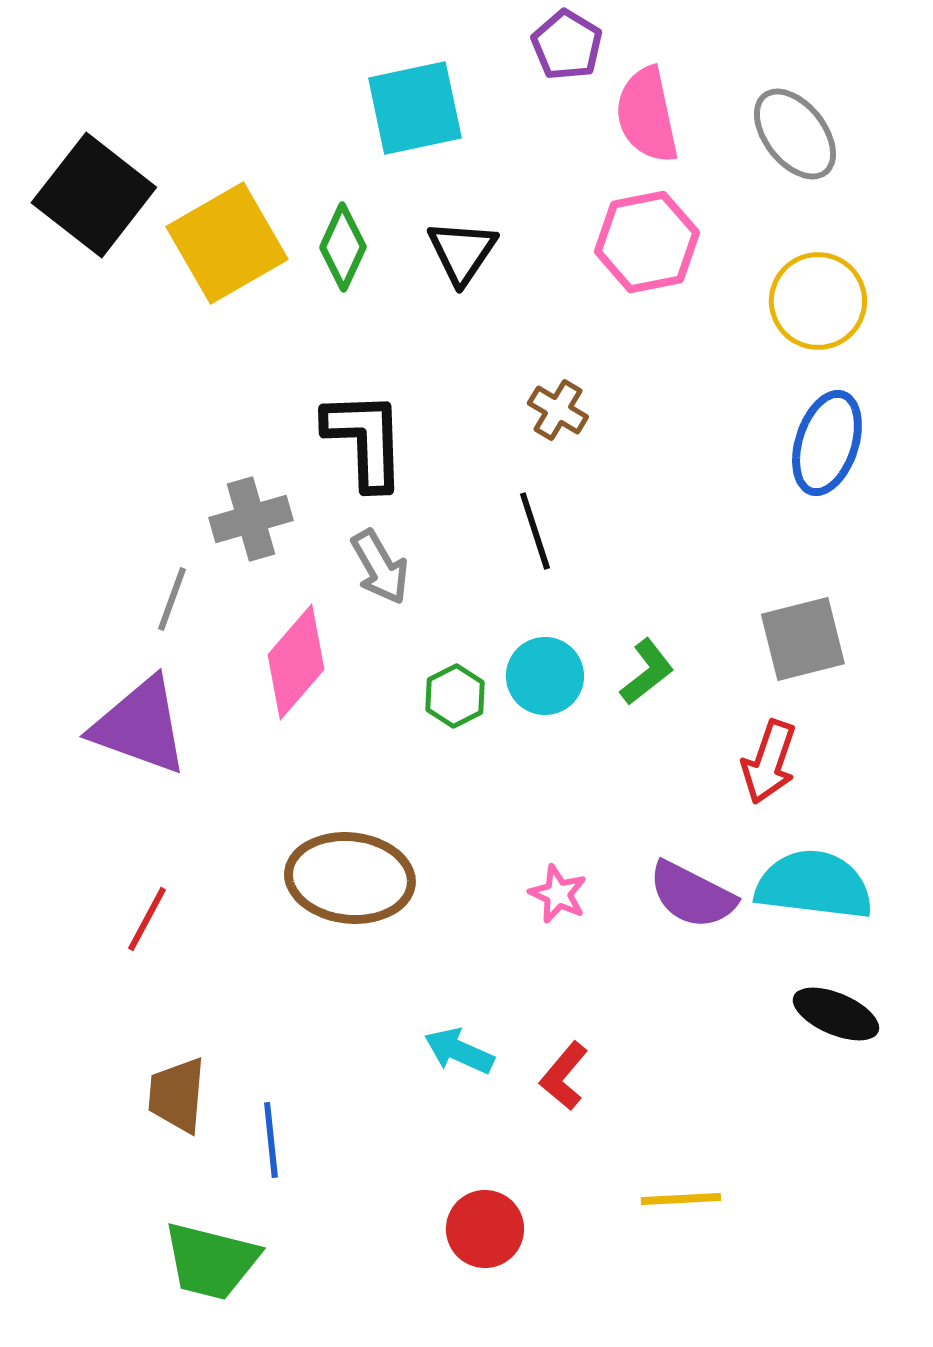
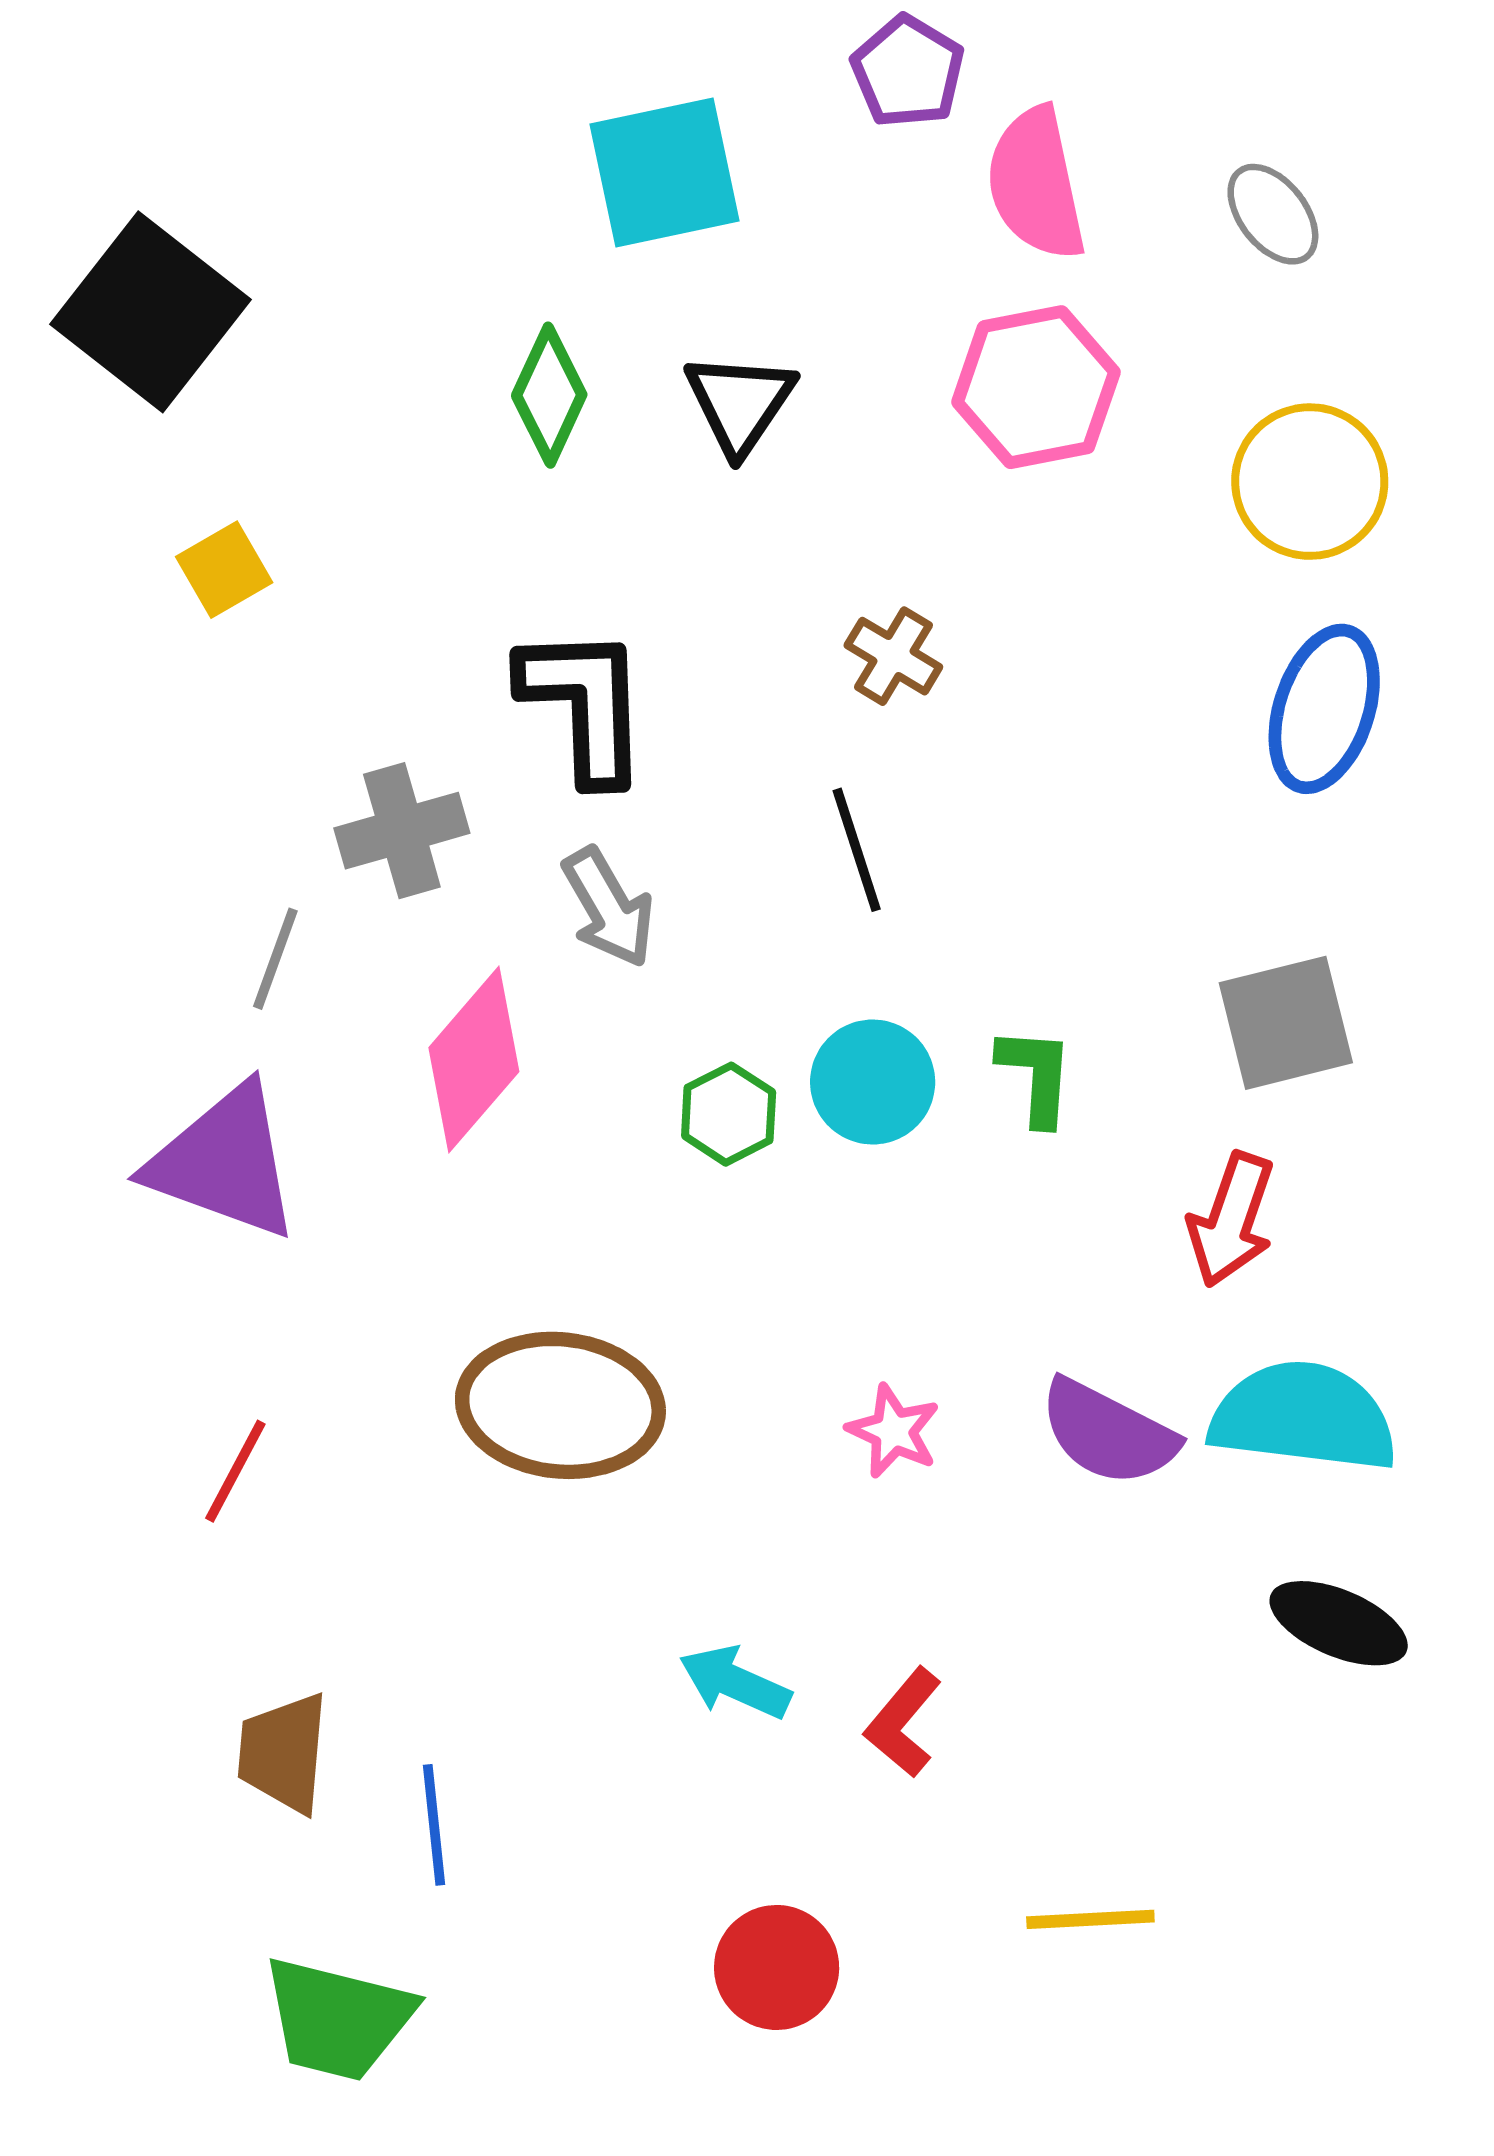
gray ellipse: (795, 134) -> (1273, 214), size x0.7
yellow square: (227, 243) -> (224, 570), moved, size x0.5
green L-shape: (647, 672) -> (1036, 1076), turned -48

